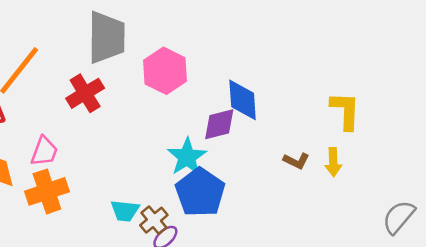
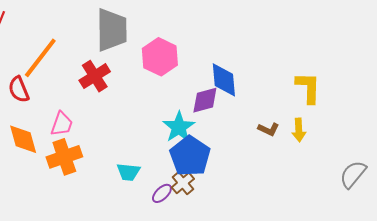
brown cross: (154, 220) -> (183, 183), moved

